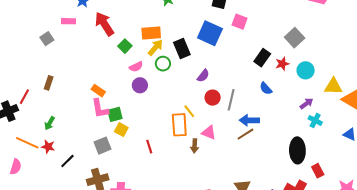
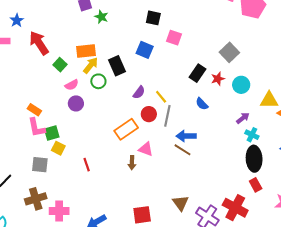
blue square: (210, 33) -> (145, 50), size x0.7
yellow line: (189, 111) -> (161, 97), moved
orange rectangle: (179, 125) -> (126, 129), moved, turned 60
brown line: (245, 134) -> (182, 150), turned 66
gray square: (103, 146) -> (40, 165), turned 30
black ellipse: (297, 150) -> (254, 159), moved

